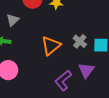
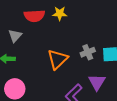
gray cross: (80, 41) -> (88, 52), turned 32

